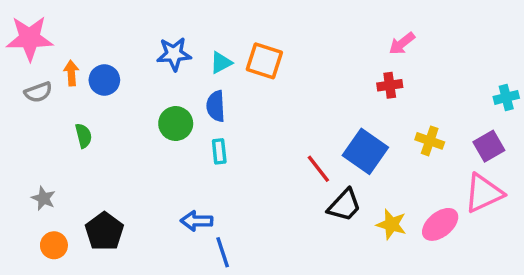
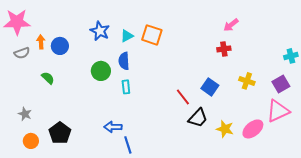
blue star: (174, 54) -> (100, 31), turned 30
green semicircle: (83, 136) -> (48, 78), turned -32
blue square: (365, 151) -> (210, 87), size x0.7

